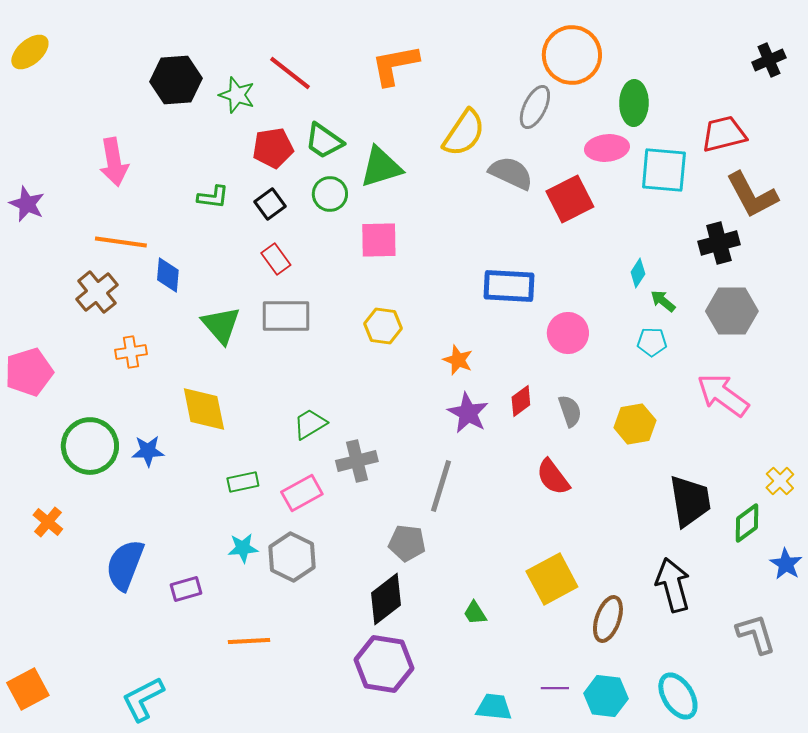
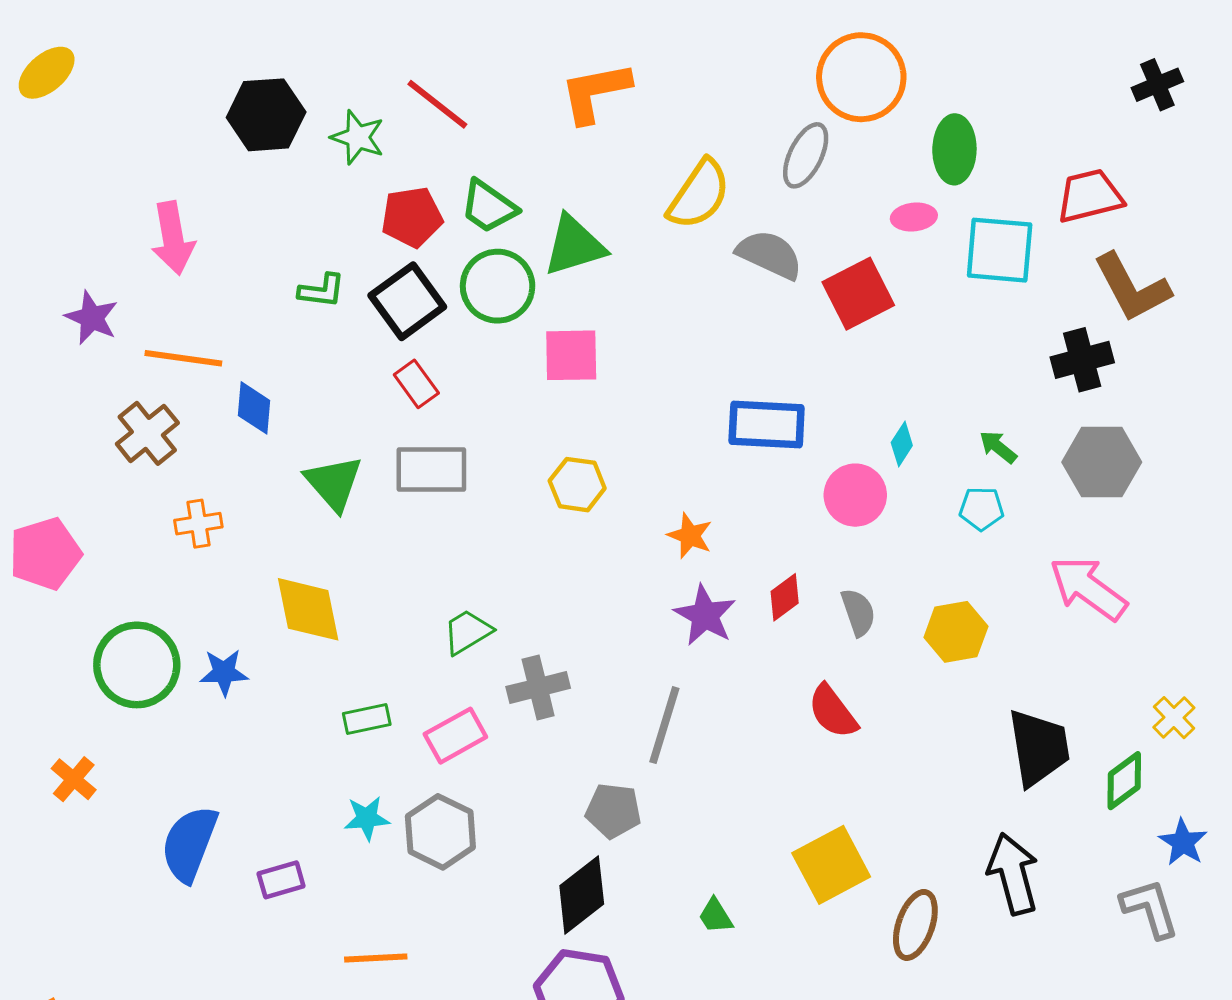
pink ellipse: (607, 148) -> (914, 217), size x0.7
green circle: (330, 194) -> (498, 286), size x1.4
purple star: (27, 204) -> (92, 318), moved
black square: (270, 204) -> (407, 301), size x1.6
cyan diamond: (638, 273) -> (902, 444), moved
gray L-shape: (756, 634) -> (1150, 908), moved

